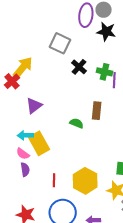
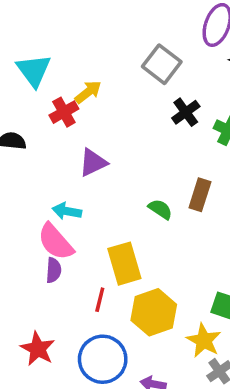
yellow arrow: (23, 67) -> (88, 92), size x0.7
yellow rectangle: (39, 143) -> (124, 264), moved
pink semicircle: (23, 154) -> (56, 242), size x1.6

